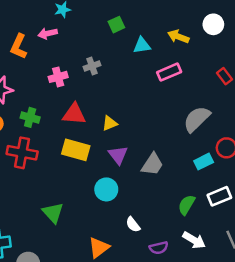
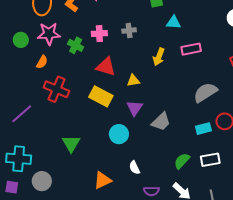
yellow arrow: (178, 37) -> (159, 57), moved, turned -102
green cross: (30, 117) -> (76, 45), moved

